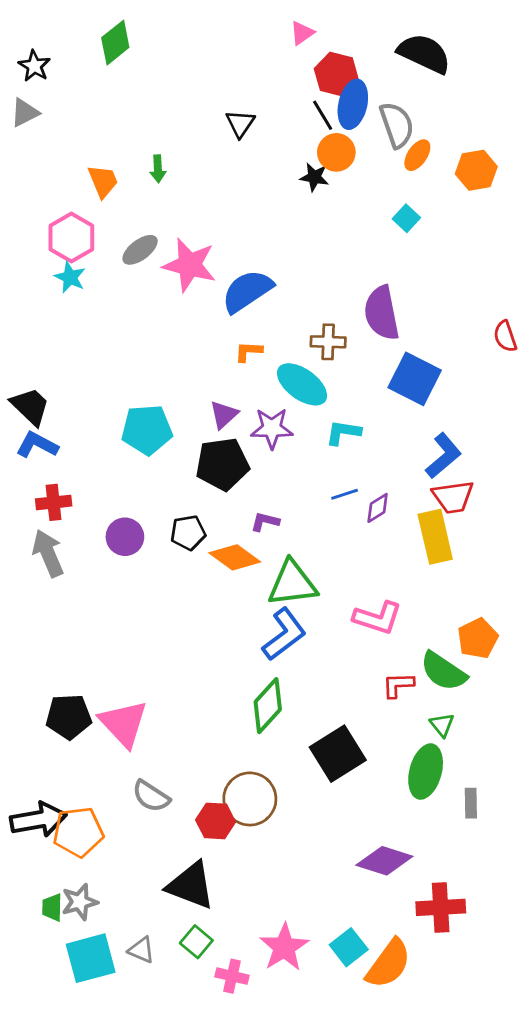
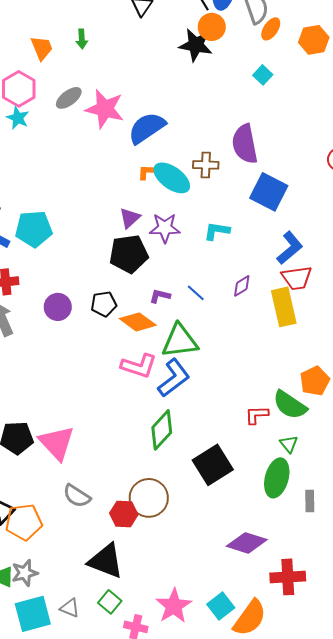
black star: (314, 177) -> (196, 45), size x1.6
cyan ellipse: (302, 384) -> (172, 178), moved
cyan pentagon: (147, 430) -> (34, 229), moved
blue line: (345, 494) -> (196, 293), moved, turned 60
pink L-shape: (378, 618) -> (139, 366), moved

